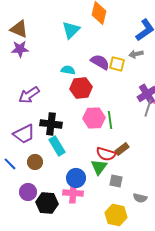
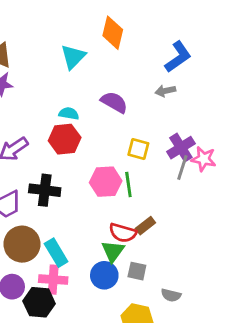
yellow square: (117, 64) -> (138, 149), moved
red hexagon: (81, 88) -> (65, 139), moved
cyan rectangle: (57, 146) -> (56, 253), moved
brown circle: (35, 162) -> (22, 244), size x1.6
blue circle: (76, 178) -> (104, 275), moved
pink cross: (73, 193) -> (53, 280), moved

